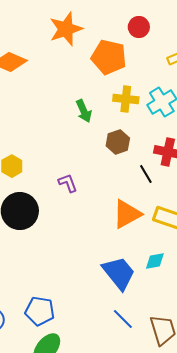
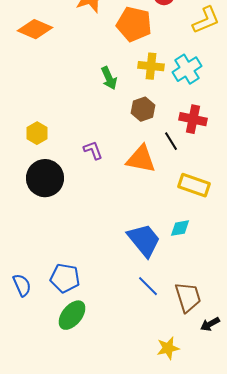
orange triangle: (127, 214) -> (141, 159), moved, turned 40

